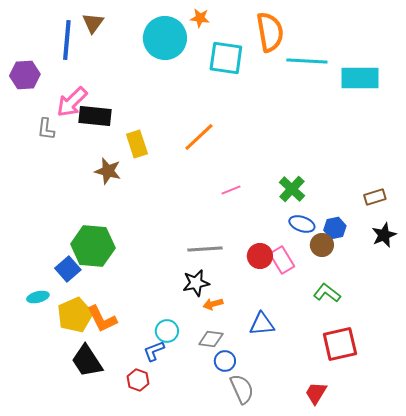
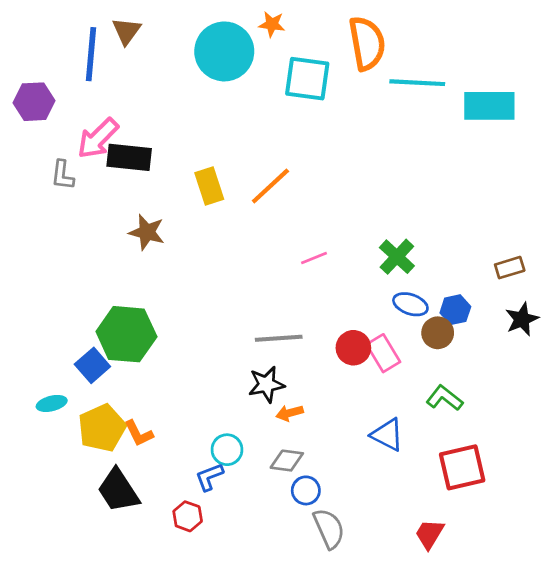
yellow rectangle: (137, 144) -> (209, 186), moved
orange L-shape: (102, 319) -> (139, 433), size x0.7
blue triangle: (262, 324) -> (387, 435), moved, turned 32

